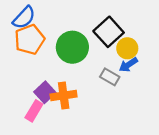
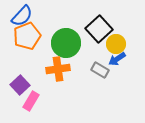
purple square: (45, 92) -> (20, 85), moved
orange cross: (64, 96) -> (58, 69), moved

